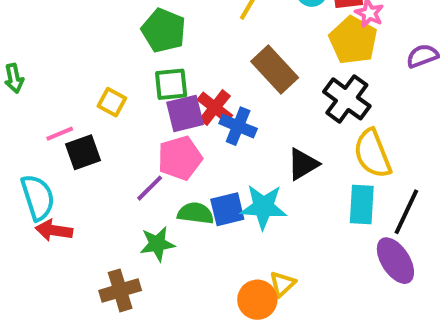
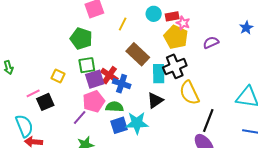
black cross: (347, 99) -> (175, 66), turned 35
cyan rectangle: (362, 205) -> (159, 74), moved
green semicircle: (195, 213) -> (115, 107), moved

